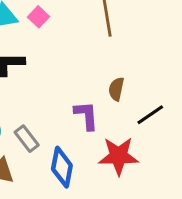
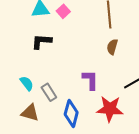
brown semicircle: (116, 89) -> (112, 47), moved

